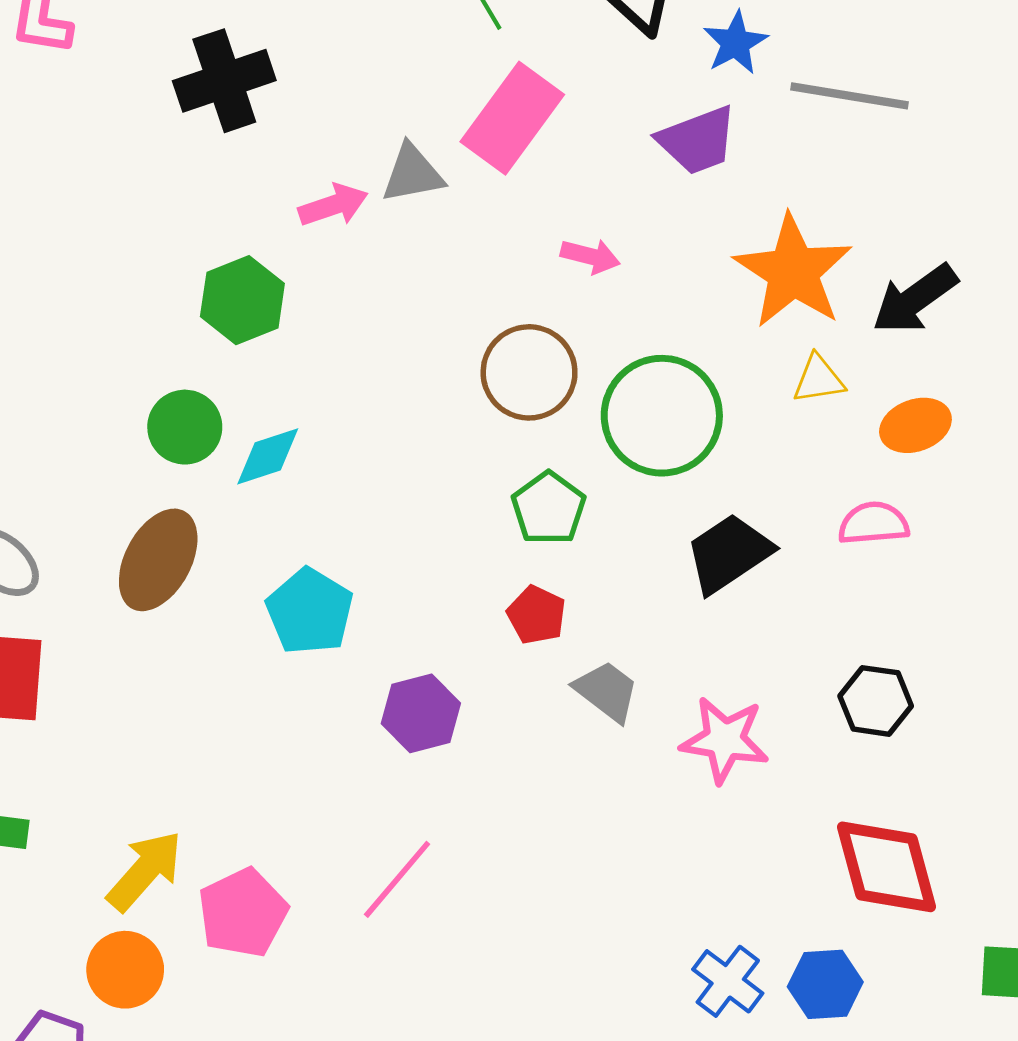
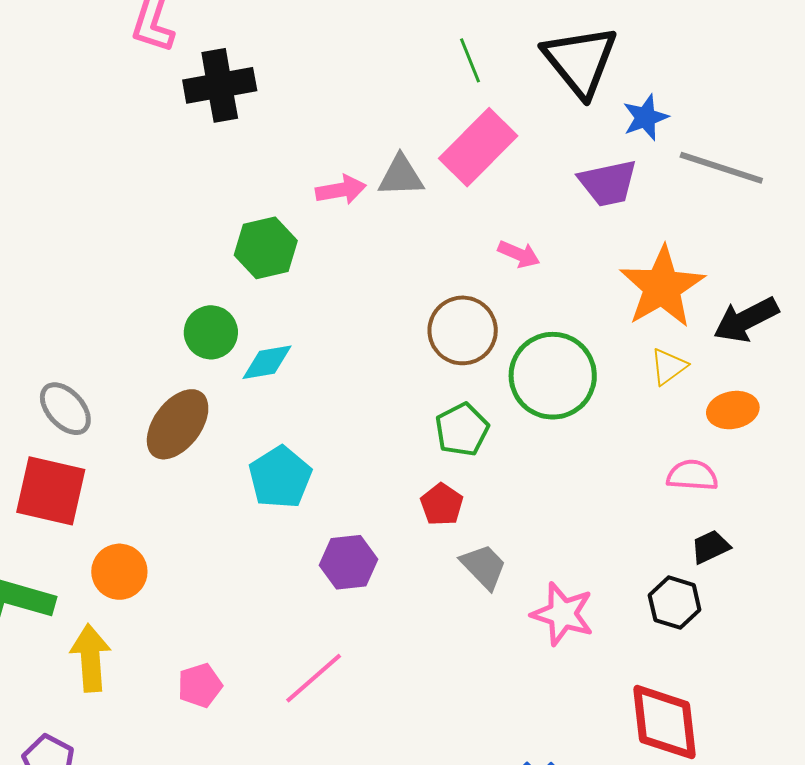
black cross: (224, 81) -> (220, 85), moved
yellow triangle: (819, 379) -> (669, 367), turned -36
black trapezoid: (729, 553) -> (710, 547), moved, size x0.6
yellow arrow: (145, 871) -> (90, 658), moved, turned -54
pink pentagon: (243, 913) -> (200, 685), size x0.7
orange circle: (125, 970) -> (119, 572), moved

